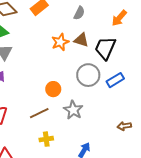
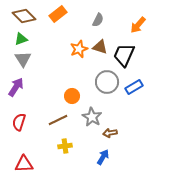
brown arrow: (124, 126) -> (110, 133), moved

